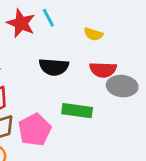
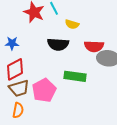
yellow semicircle: (93, 34) -> (72, 24), moved

